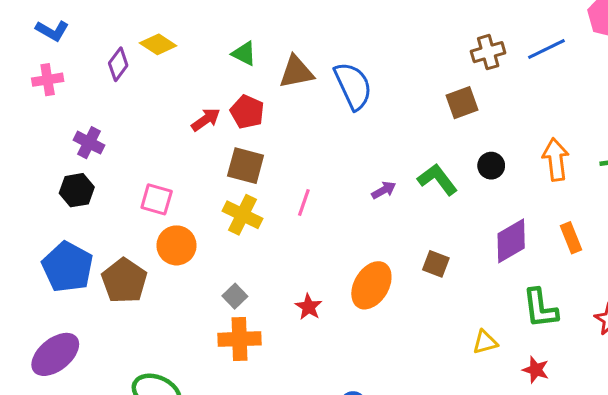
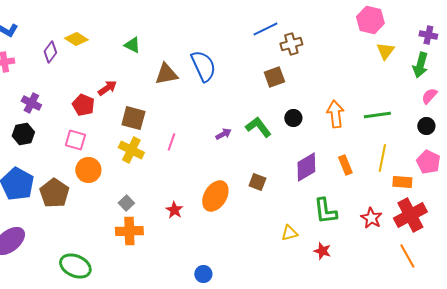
blue line: (546, 49) -> (265, 29), moved
brown triangle: (296, 72) -> (166, 74), moved
red pentagon: (247, 112) -> (83, 105), moved

